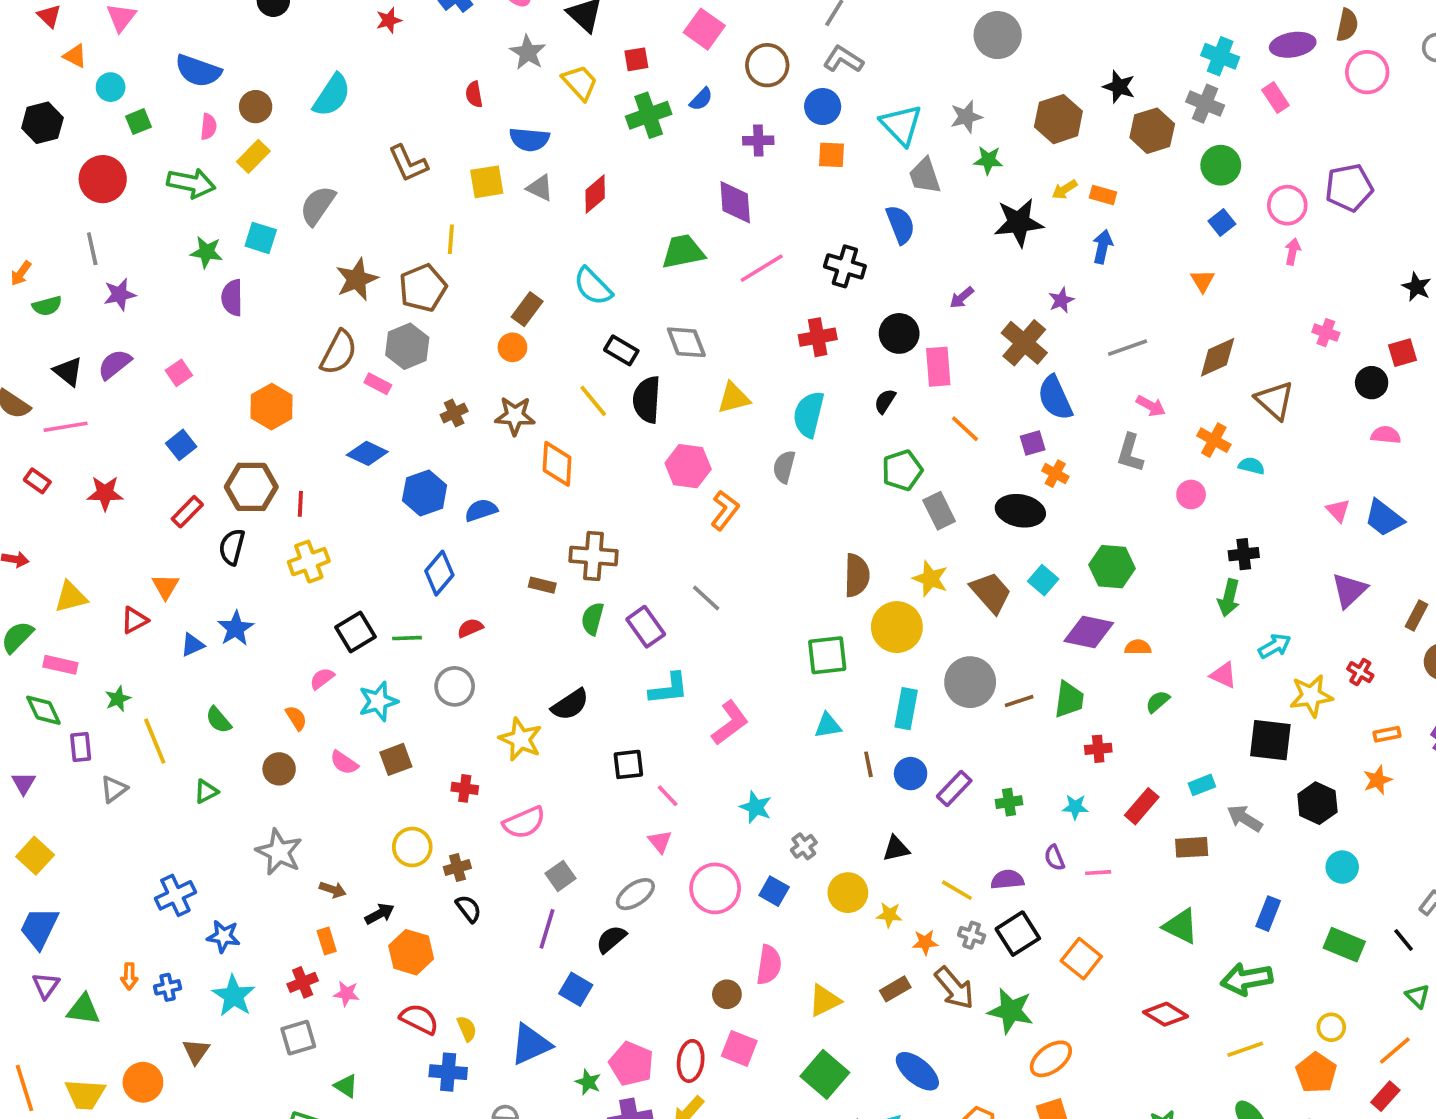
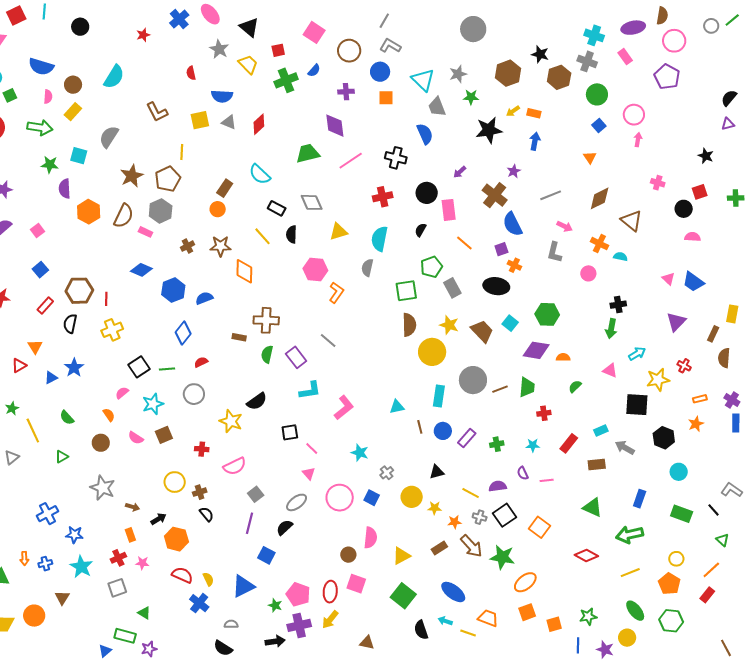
purple pentagon: (1349, 188) -> (667, 77), moved, turned -30
black semicircle: (647, 400) -> (291, 234), size x0.7
orange hexagon: (272, 407) -> (89, 212), moved
green square: (827, 655) -> (406, 291), moved
blue cross: (448, 1072) -> (199, 603), turned 36

